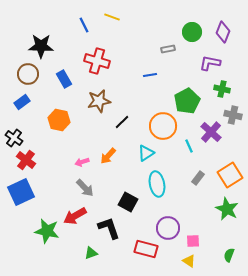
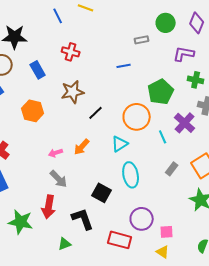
red cross: (97, 61) -> (71, 52), size x0.7
red arrow: (75, 216) -> (49, 207), turned -50

